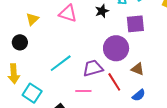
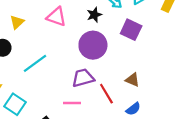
purple square: (135, 24) -> (131, 30), turned 30
purple circle: (116, 48) -> (93, 45), moved
cyan line: (61, 63) -> (35, 63), moved

